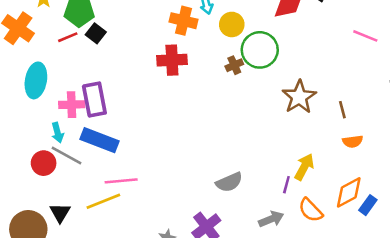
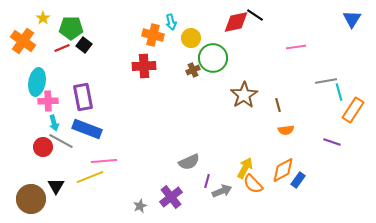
pink line: (365, 36) -> (296, 47), turned -30
pink cross: (72, 105) -> (48, 101), moved
yellow arrow: (304, 167) -> (245, 168), moved
purple line: (286, 185) -> (207, 181), moved

